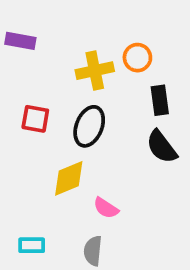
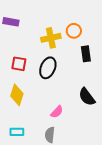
black semicircle: (162, 147) -> (87, 97), moved
yellow diamond: (69, 178) -> (17, 95), moved, turned -50
pink semicircle: (106, 208) -> (57, 112), turned -80

